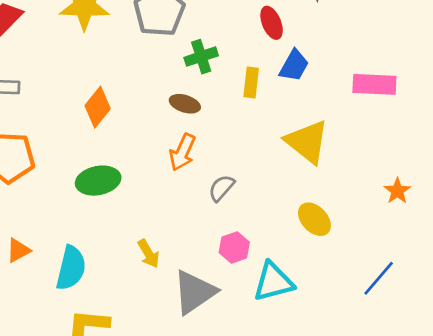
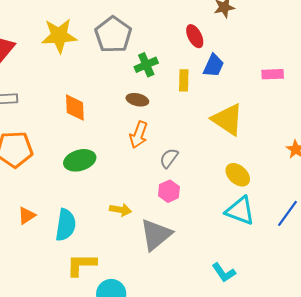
pink rectangle: (374, 84) -> (273, 74), size x0.7
orange diamond: (98, 107) -> (75, 108), turned -36
pink hexagon: (234, 247) -> (169, 191), moved
yellow arrow: (148, 254) -> (120, 210), turned -45
cyan triangle: (273, 282) -> (240, 211), moved, turned 40

